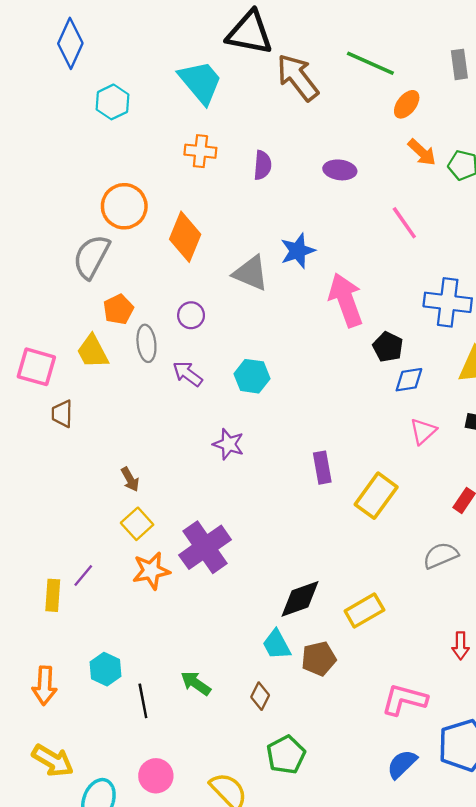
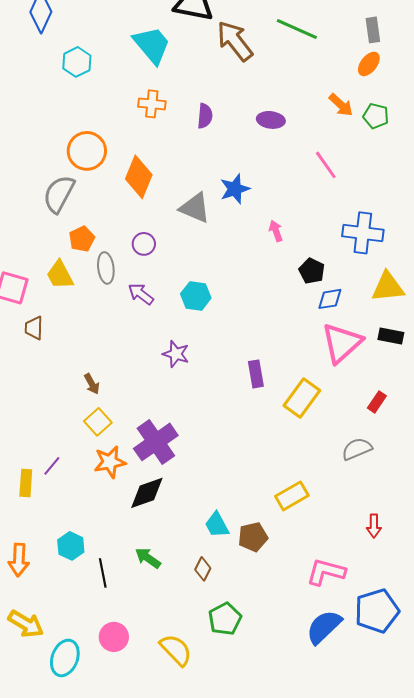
orange ellipse: (407, 104) -> (369, 64), moved
pink arrow: (346, 300) -> (276, 231), size x0.5
pink triangle: (423, 431) -> (342, 343), size x1.8
black diamond: (300, 599) -> (147, 493), moved
blue semicircle: (402, 764) -> (324, 627), size x1.4

